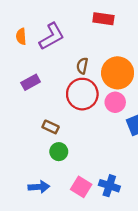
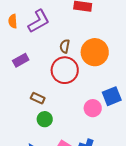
pink circle: (115, 102) -> (93, 108), moved

